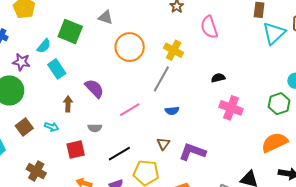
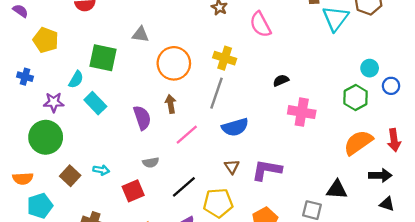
purple semicircle: (94, 88) -> (142, 118), turned 35
brown arrow: (68, 104) -> (171, 104), moved
blue semicircle: (172, 111) -> (235, 127), size x1.6

